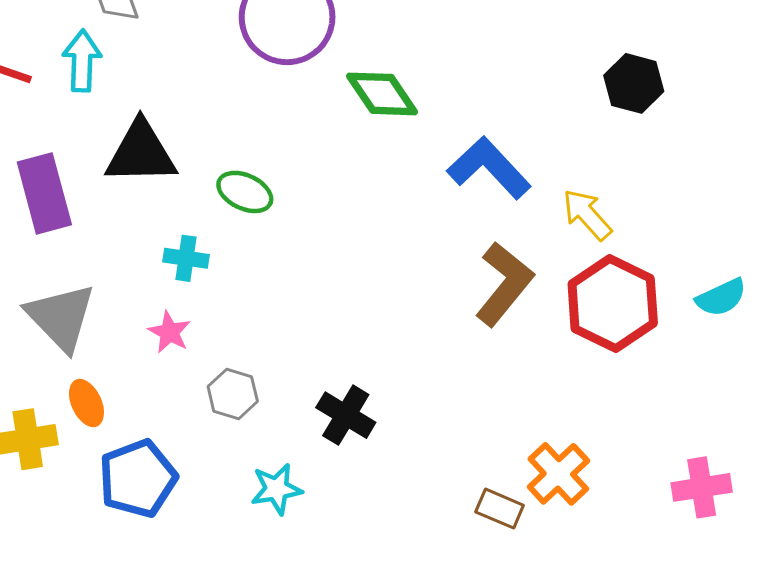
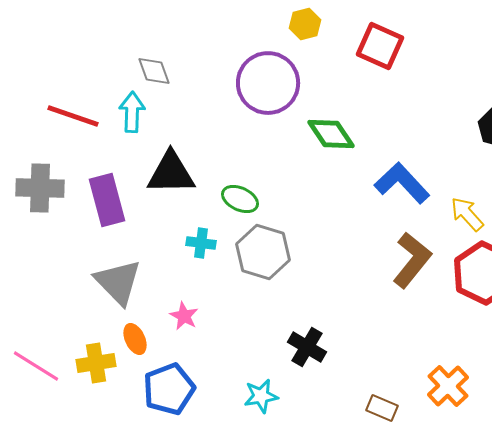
pink star: (169, 332) -> (184, 316), moved
gray hexagon: (233, 394) -> (263, 252), moved, size x1.6
brown rectangle: (500, 509) -> (382, 408), moved

